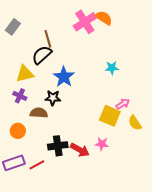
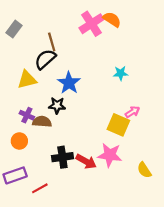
purple cross: (20, 96) -> (27, 115), moved
yellow semicircle: (135, 123) -> (144, 170), moved
pink star: (102, 144) -> (110, 155), size x1.6
red line: (37, 165) -> (40, 188), moved

